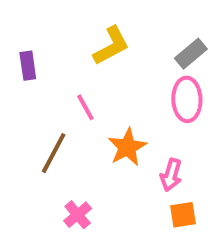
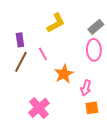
purple rectangle: (28, 66) -> (20, 40), moved
brown line: (54, 153) -> (21, 62), moved
pink cross: (78, 215) -> (39, 108), size x1.5

